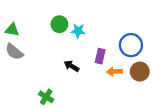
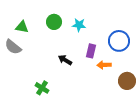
green triangle: (12, 30) -> (22, 27), moved
cyan star: (78, 31) -> (79, 25), moved
brown circle: (140, 72) -> (127, 81), moved

